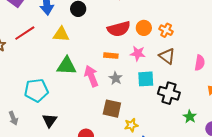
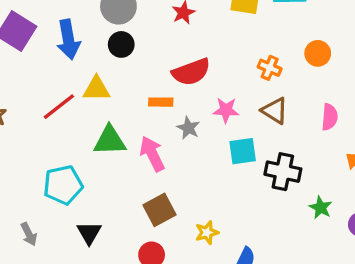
orange circle: (144, 28) -> (318, 53), moved
red line: (25, 33) -> (59, 107), moved
orange rectangle: (111, 56) -> (161, 102), moved
gray star: (116, 78) -> (188, 128), moved
brown square: (112, 109) -> (159, 210), moved, turned -36
yellow star: (131, 125) -> (207, 233), moved

